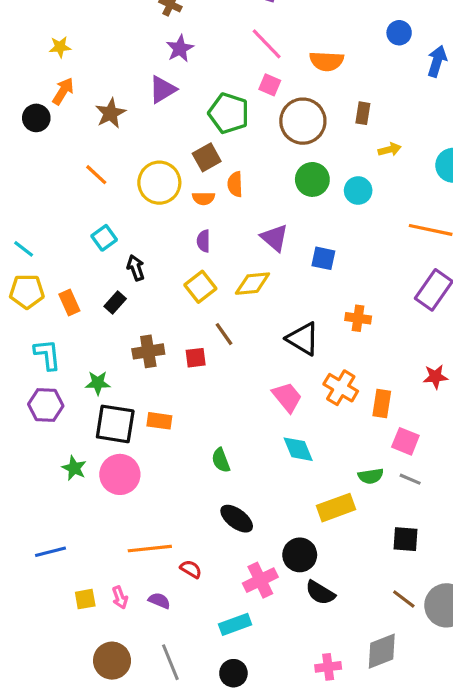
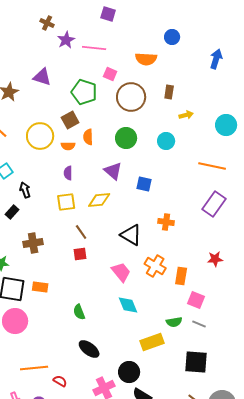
blue circle: (399, 33) -> (172, 37), moved
pink line: (267, 44) -> (94, 48), moved, turned -40
purple star: (180, 49) -> (66, 40), moved
purple triangle: (162, 90) -> (42, 77), turned 48
green circle: (312, 179) -> (126, 138), moved
yellow square: (200, 287) -> (66, 202), turned 30
red square: (196, 358) -> (80, 254), moved
black square: (405, 539) -> (196, 362), size x1.4

